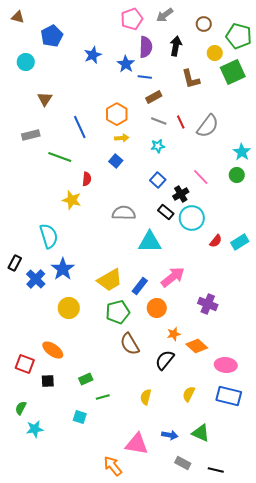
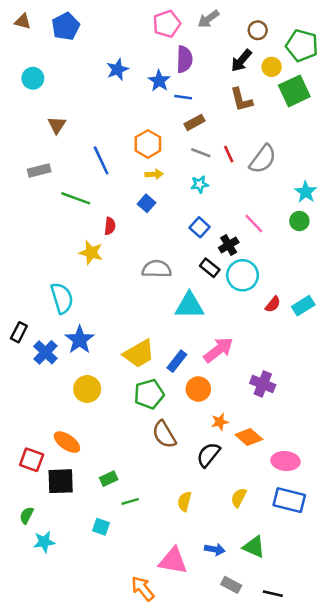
blue pentagon: (52, 36) -> (66, 26), moved
black arrow: (176, 46) -> (241, 61), moved, turned -150
black square: (48, 381) -> (61, 481), size x1.6

